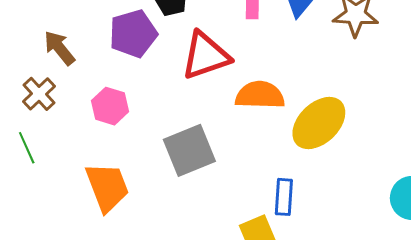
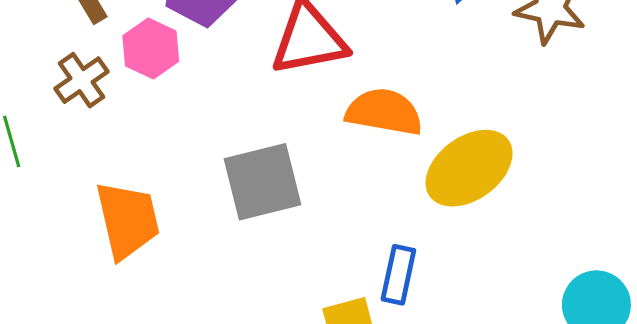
brown cross: (39, 94) -> (82, 80), moved
pink hexagon: (110, 106) -> (151, 49), moved

